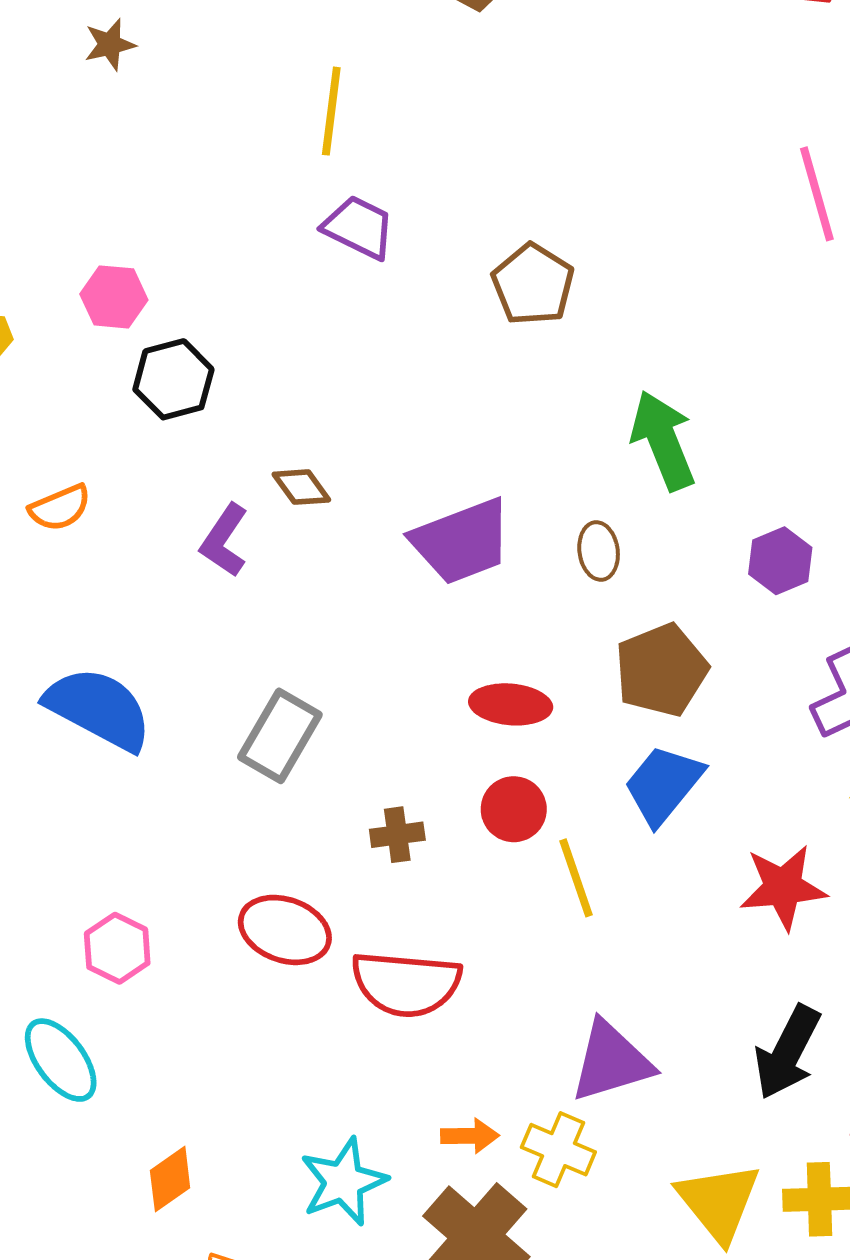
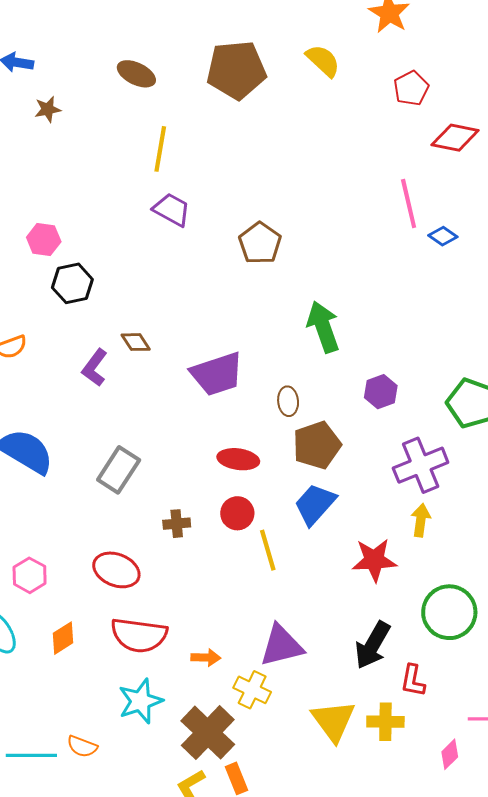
brown ellipse: (599, 551) -> (288, 401), moved
red semicircle: (406, 984) -> (139, 635), moved
orange arrow: (470, 1136) -> (206, 658), moved
orange diamond: (170, 1179) -> (63, 638), moved

